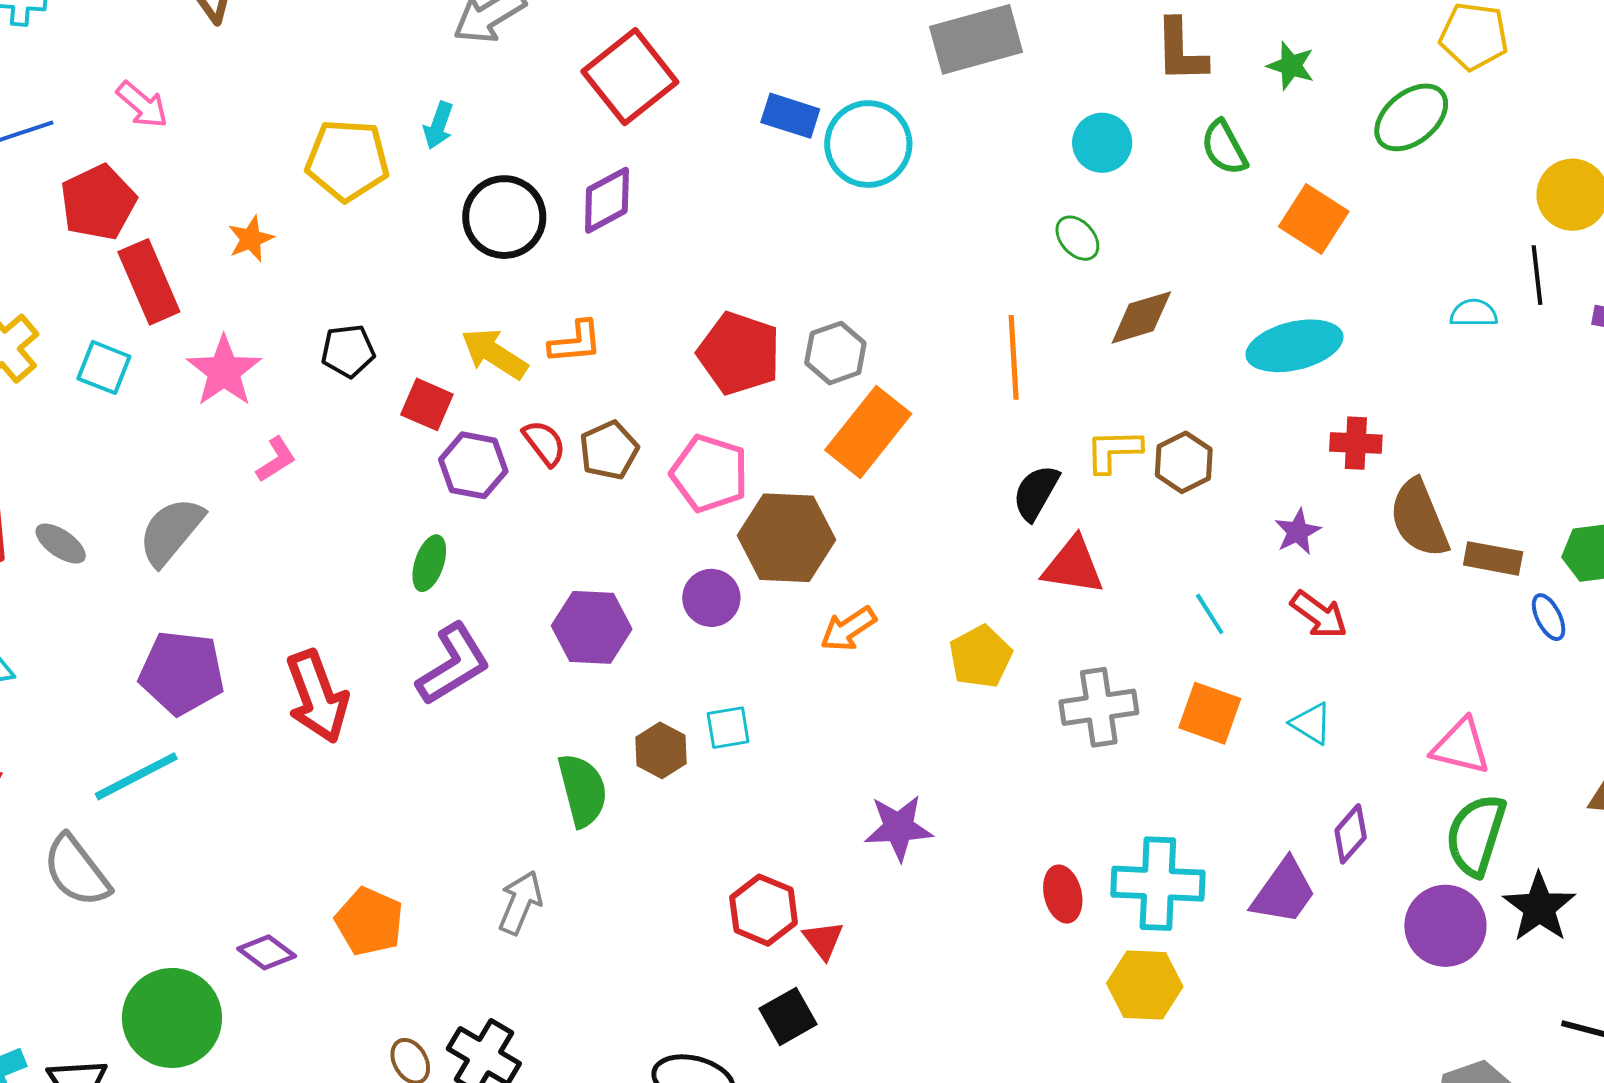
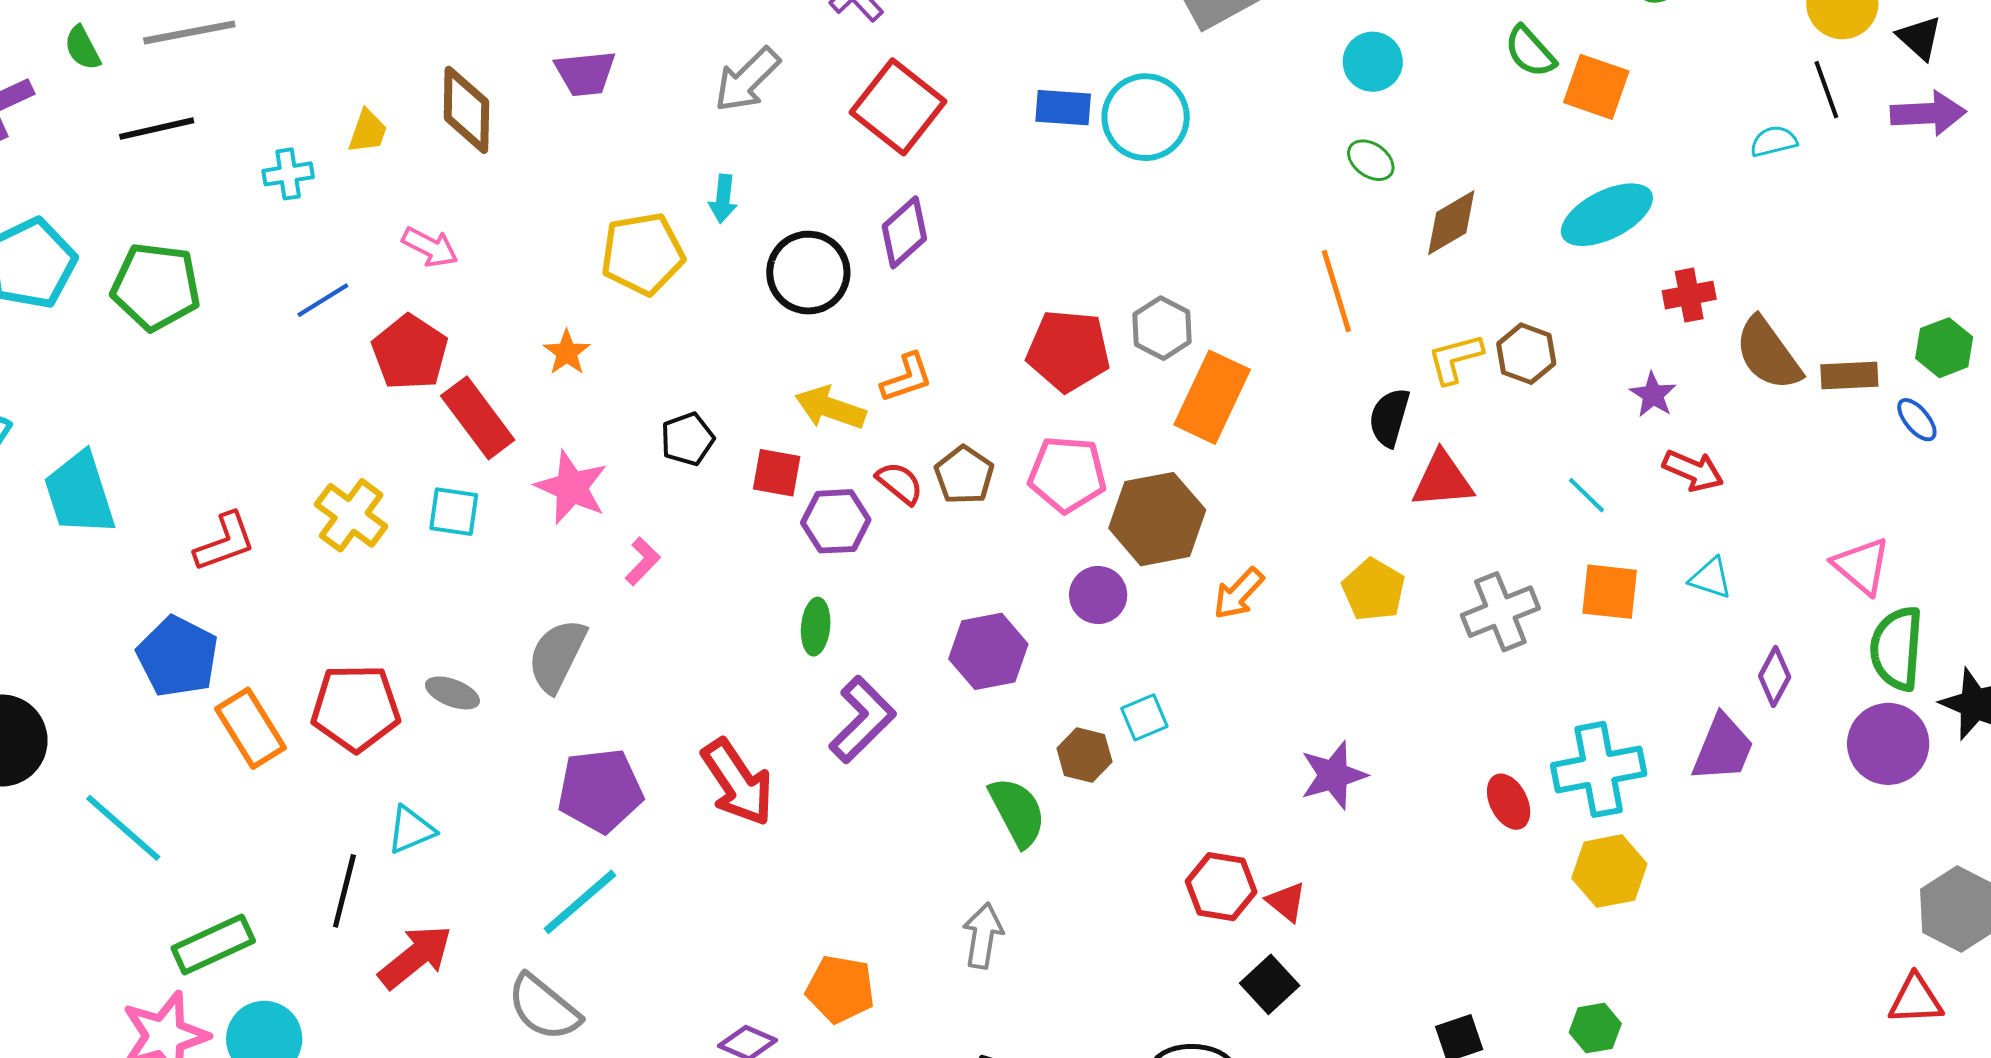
green semicircle: (1224, 148) -> (1530, 52), moved
pink triangle: (1461, 746) -> (1862, 566), turned 40

